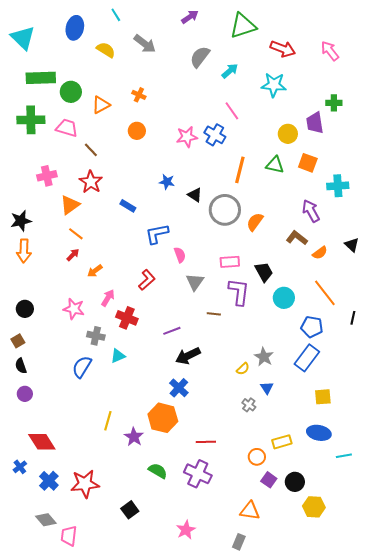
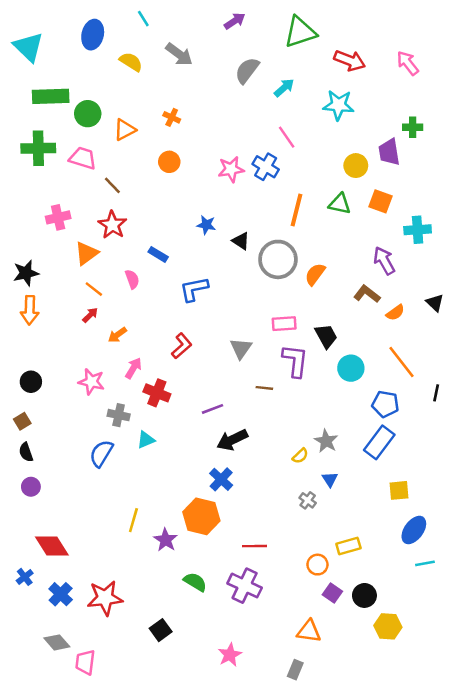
pink semicircle: (180, 255) -> (132, 279), moved
blue ellipse: (319, 433) -> (414, 530), moved, turned -65

